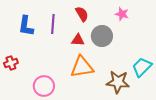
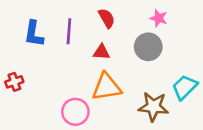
gray circle: (102, 36) -> (148, 47), moved
pink circle: (44, 86) -> (75, 112), moved

